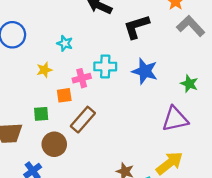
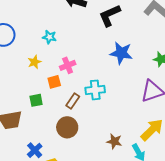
cyan cross: (105, 66) -> (95, 90), moved
brown rectangle: (83, 120) -> (73, 101), size x0.7
brown circle: (54, 144) -> (67, 127), moved

